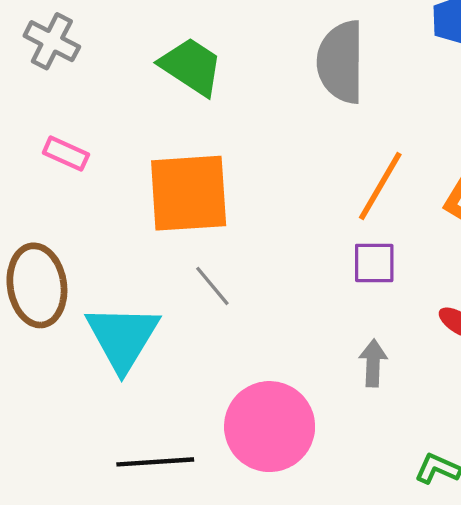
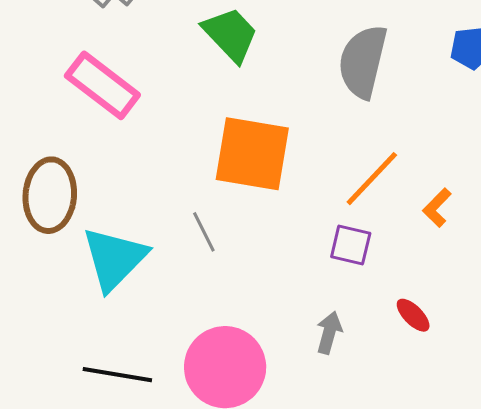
pink rectangle: (66, 154) -> (102, 85), size x1.8
orange square: (189, 193) -> (252, 154), moved

